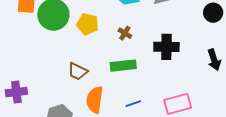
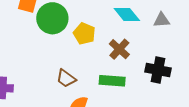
brown cross: (125, 33) -> (119, 49), size x1.5

